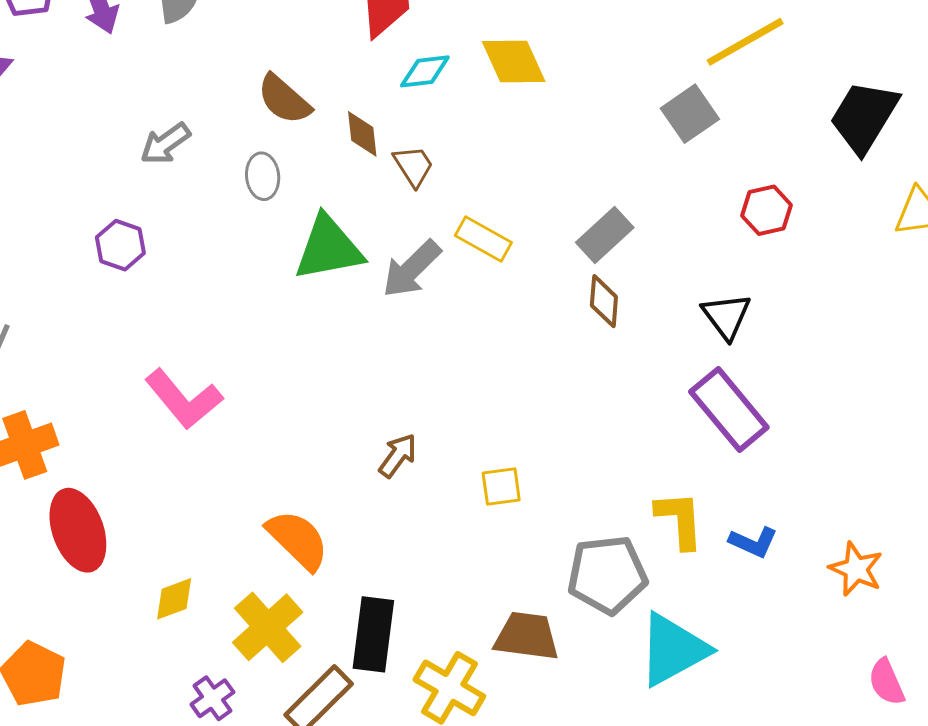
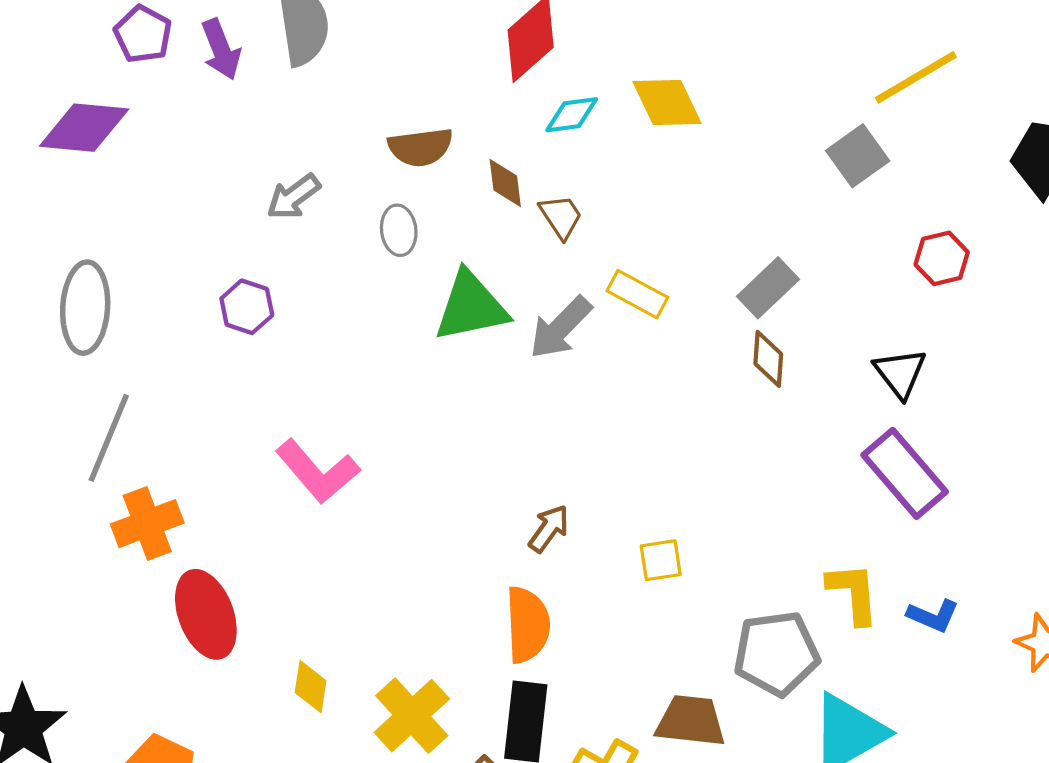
brown semicircle: (284, 99) -> (421, 147), turned -48
orange semicircle: (298, 540) -> (528, 625), moved, turned 44
yellow diamond: (174, 599) -> (311, 687), turned -60

